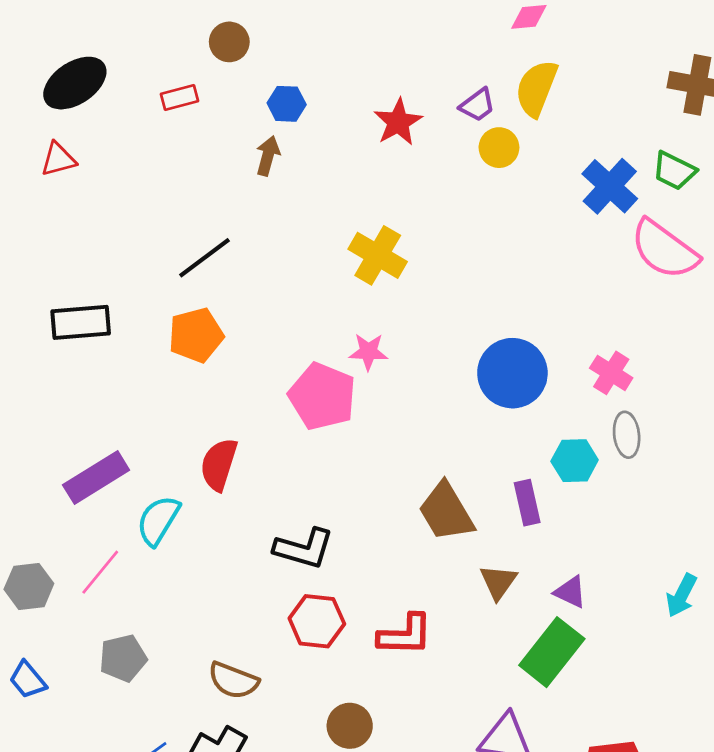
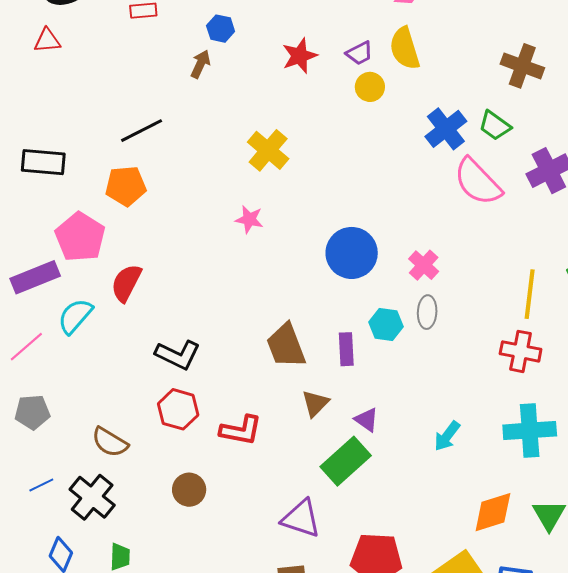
yellow semicircle: (536, 88) -> (405, 48), turned -48
pink pentagon: (322, 396) -> (80, 237), moved

